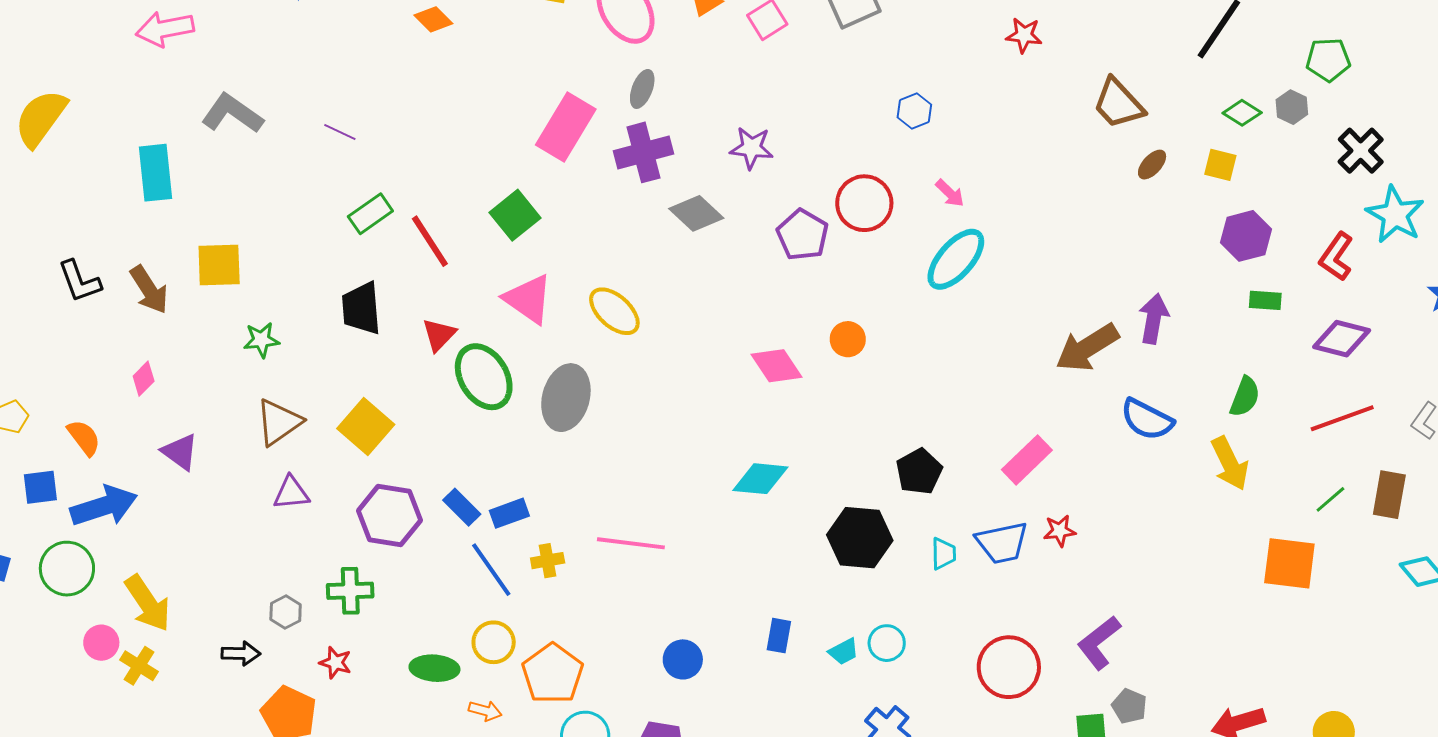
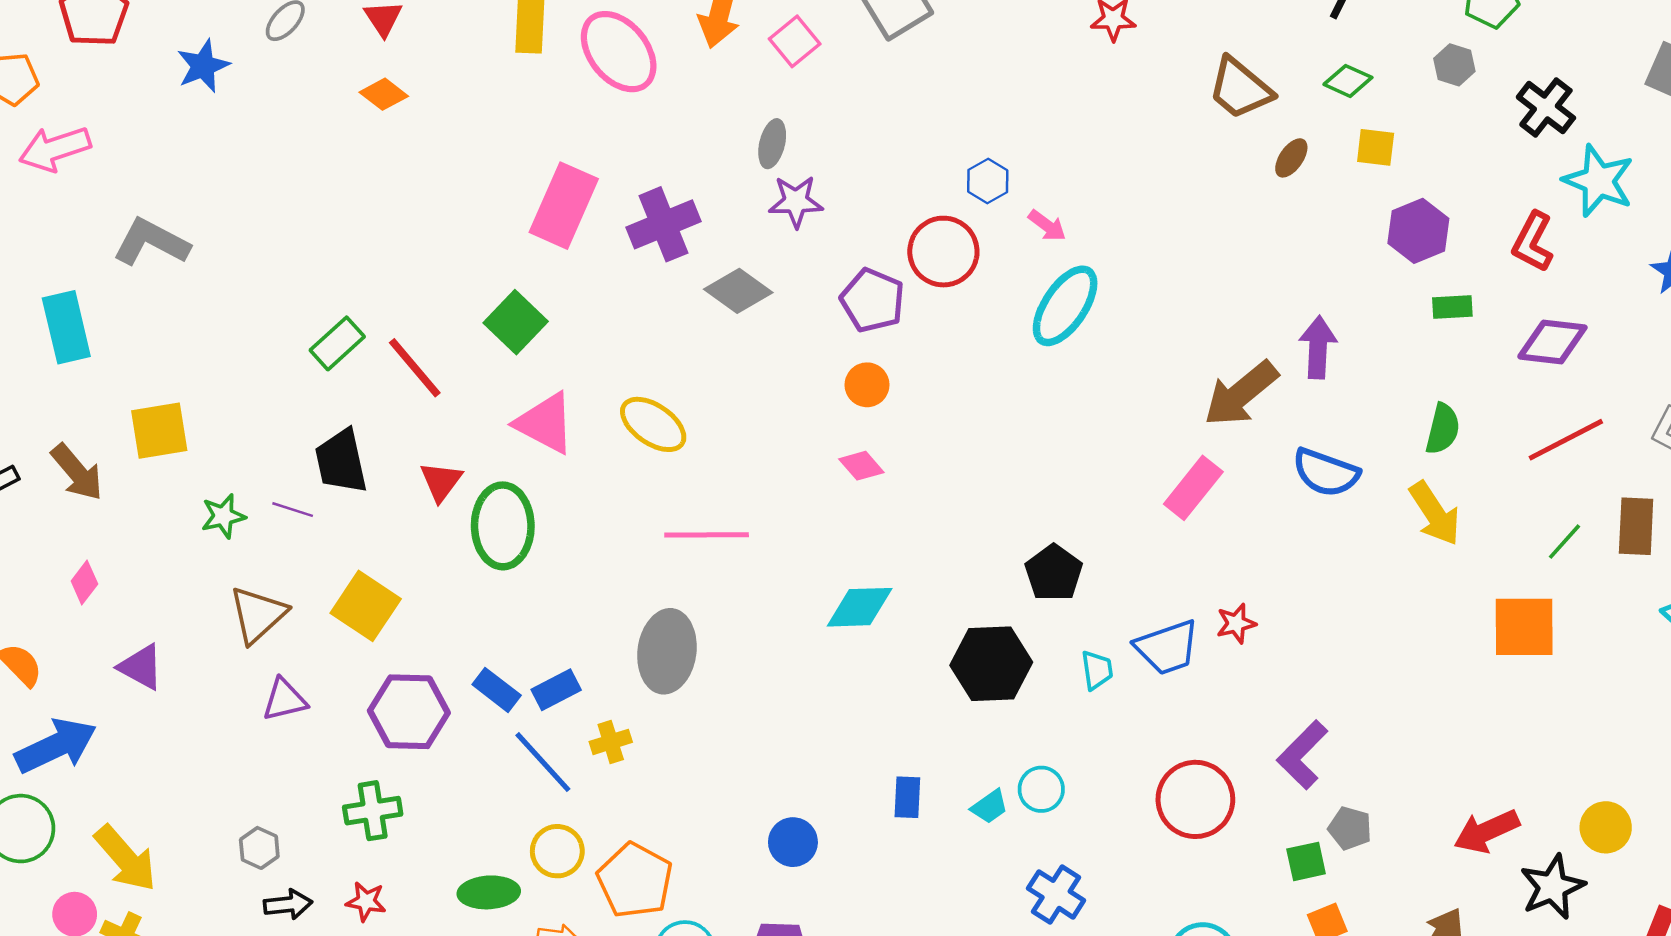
gray ellipse: (642, 89) -> (772, 144), moved
blue hexagon: (914, 111) -> (988, 181), moved
green diamond: (1242, 113) -> (1348, 81), moved
purple line: (340, 132) -> (293, 510), moved
orange circle: (848, 339) -> (867, 385), moved
pink diamond: (777, 366) -> (861, 466), size x0.7
green ellipse: (484, 377) -> (503, 526), turned 38
gray ellipse: (566, 398) -> (667, 651), moved
pink rectangle: (1027, 460) -> (1193, 488), moved
pink line: (631, 543) -> (707, 535), moved
gray hexagon: (286, 612) -> (259, 848), moved
black arrow: (241, 653) -> (288, 904), moved

